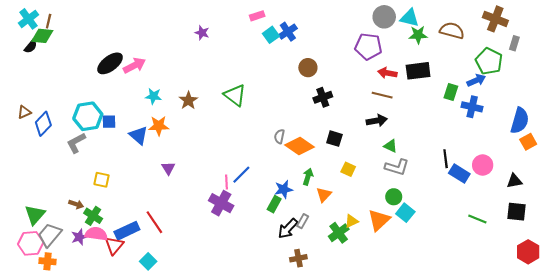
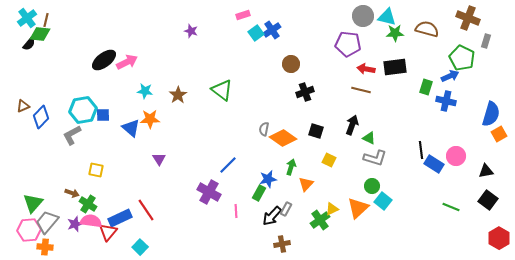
black arrow: (377, 121) -> (352, 125), moved, turned -60
pink line: (226, 182) -> (236, 211), moved
black square: (517, 212) -> (488, 200), turned 30

